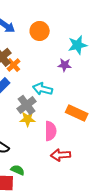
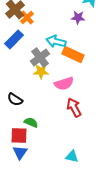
orange rectangle: (77, 113) -> (73, 54), moved
pink semicircle: (51, 131) -> (64, 83), turned 72
red arrow: (61, 155) -> (74, 107), turned 66

